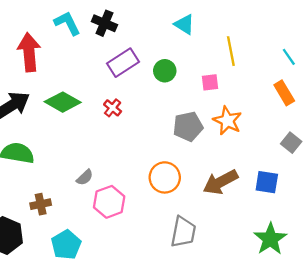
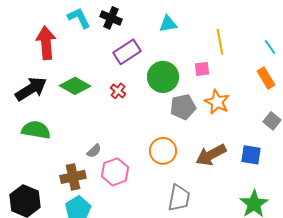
cyan triangle: (184, 24) -> (168, 24), moved, turned -42
green circle: (165, 71) -> (163, 77), moved, size x1.6
brown cross: (41, 204) -> (73, 177), moved, size x1.4

